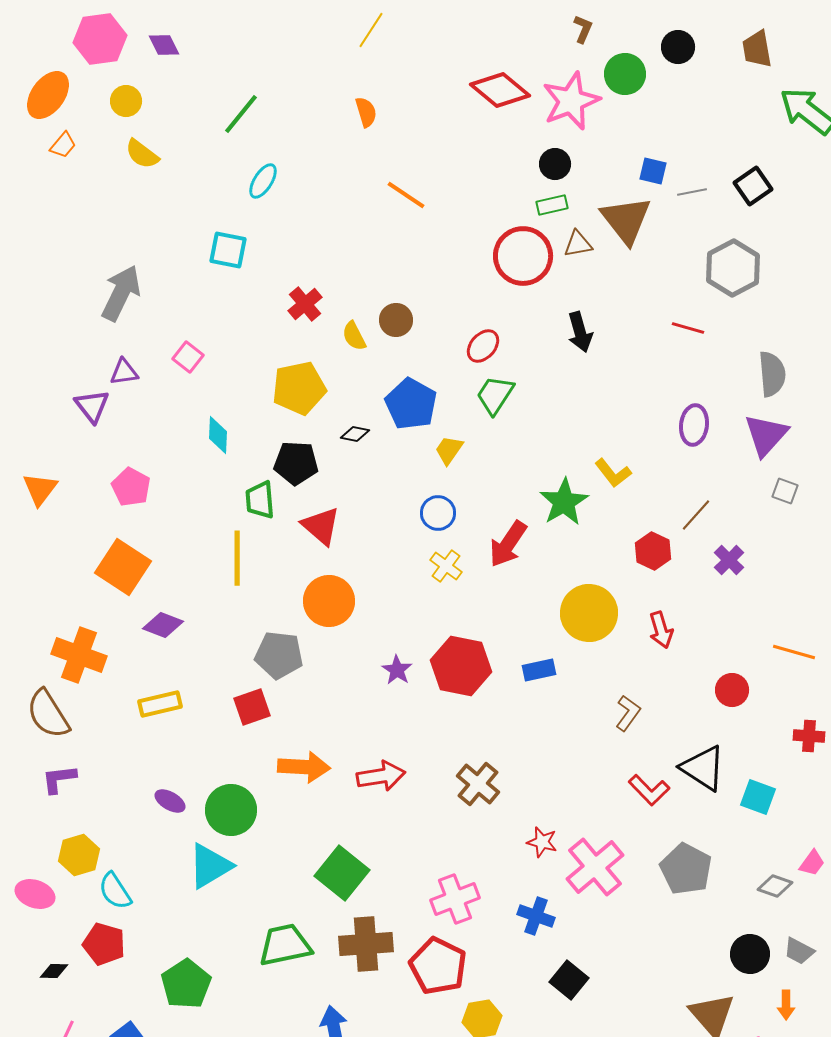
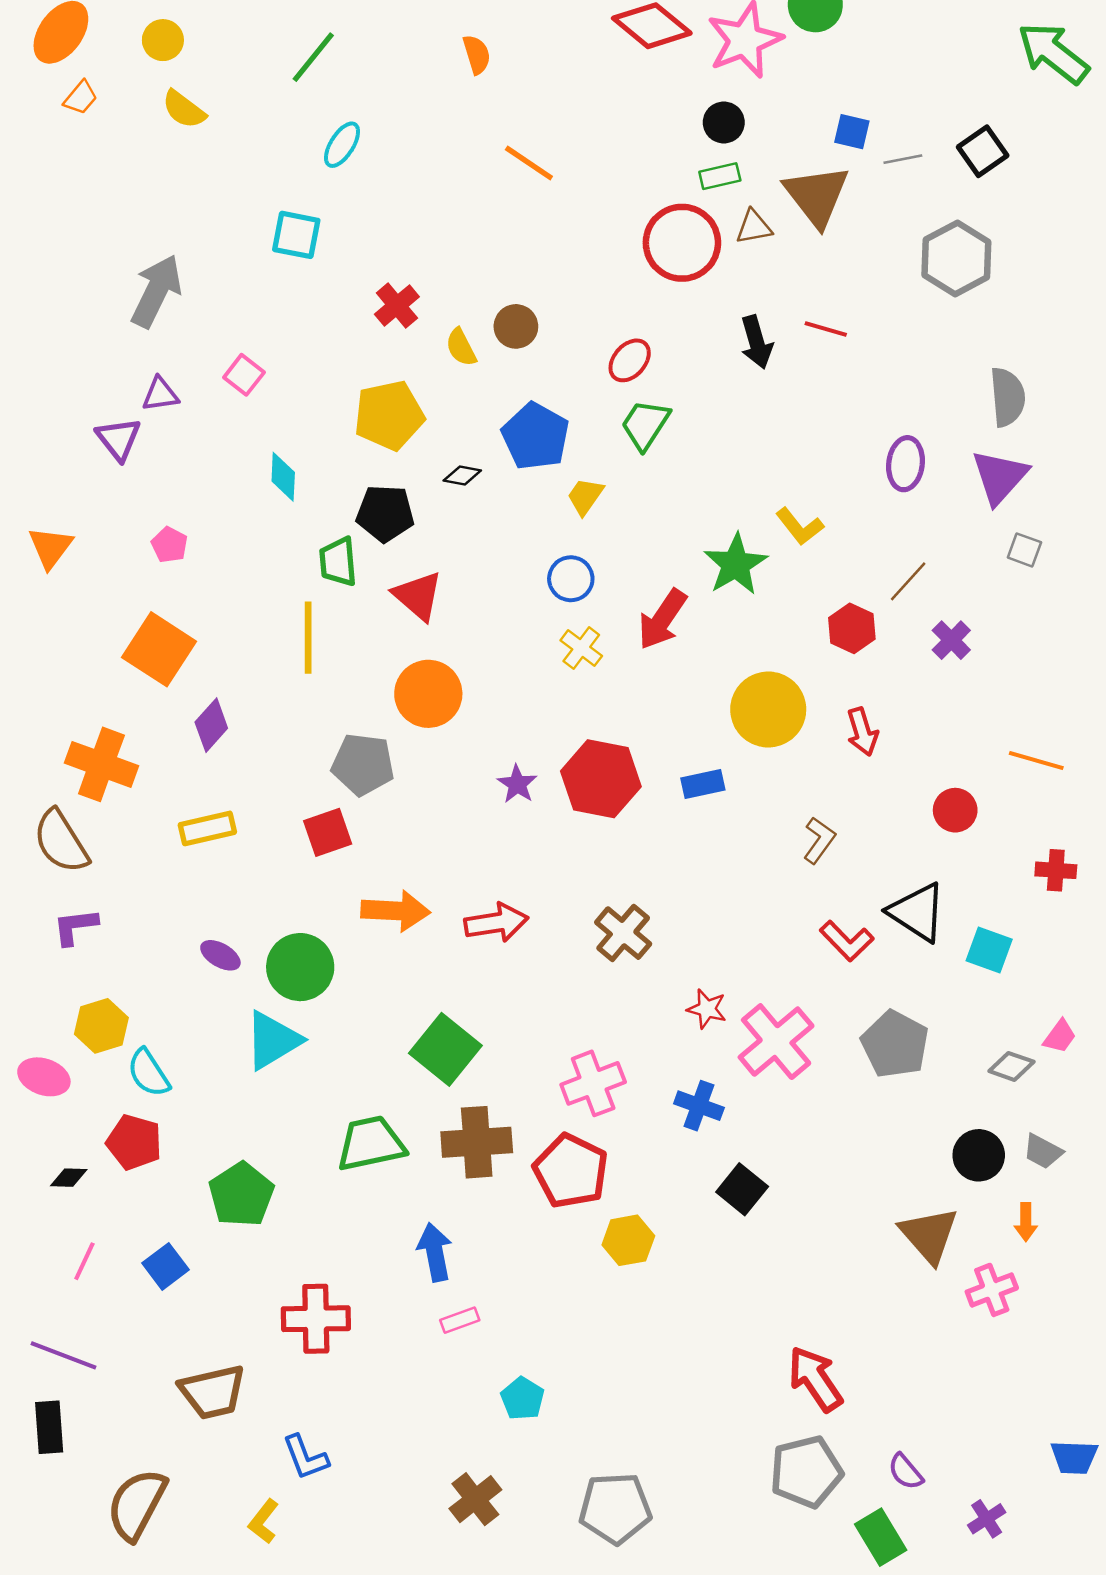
red line: (688, 328) -> (826, 329), moved
pink pentagon: (131, 487) -> (169, 545), size x0.7
purple diamond: (163, 625) -> (211, 725), turned -69

